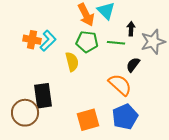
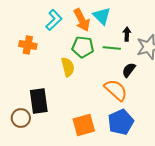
cyan L-shape: (48, 41) -> (54, 20), moved
brown circle: (25, 113) -> (21, 118), size x0.7

